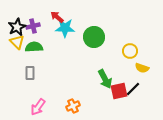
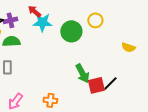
yellow circle: (130, 51) -> (95, 20), moved
yellow semicircle: (142, 68) -> (128, 47), moved
orange cross: (73, 106) -> (50, 100), turned 32

